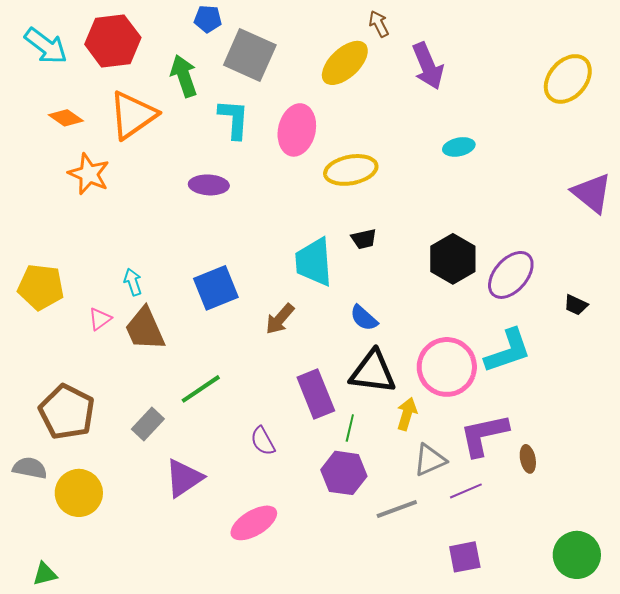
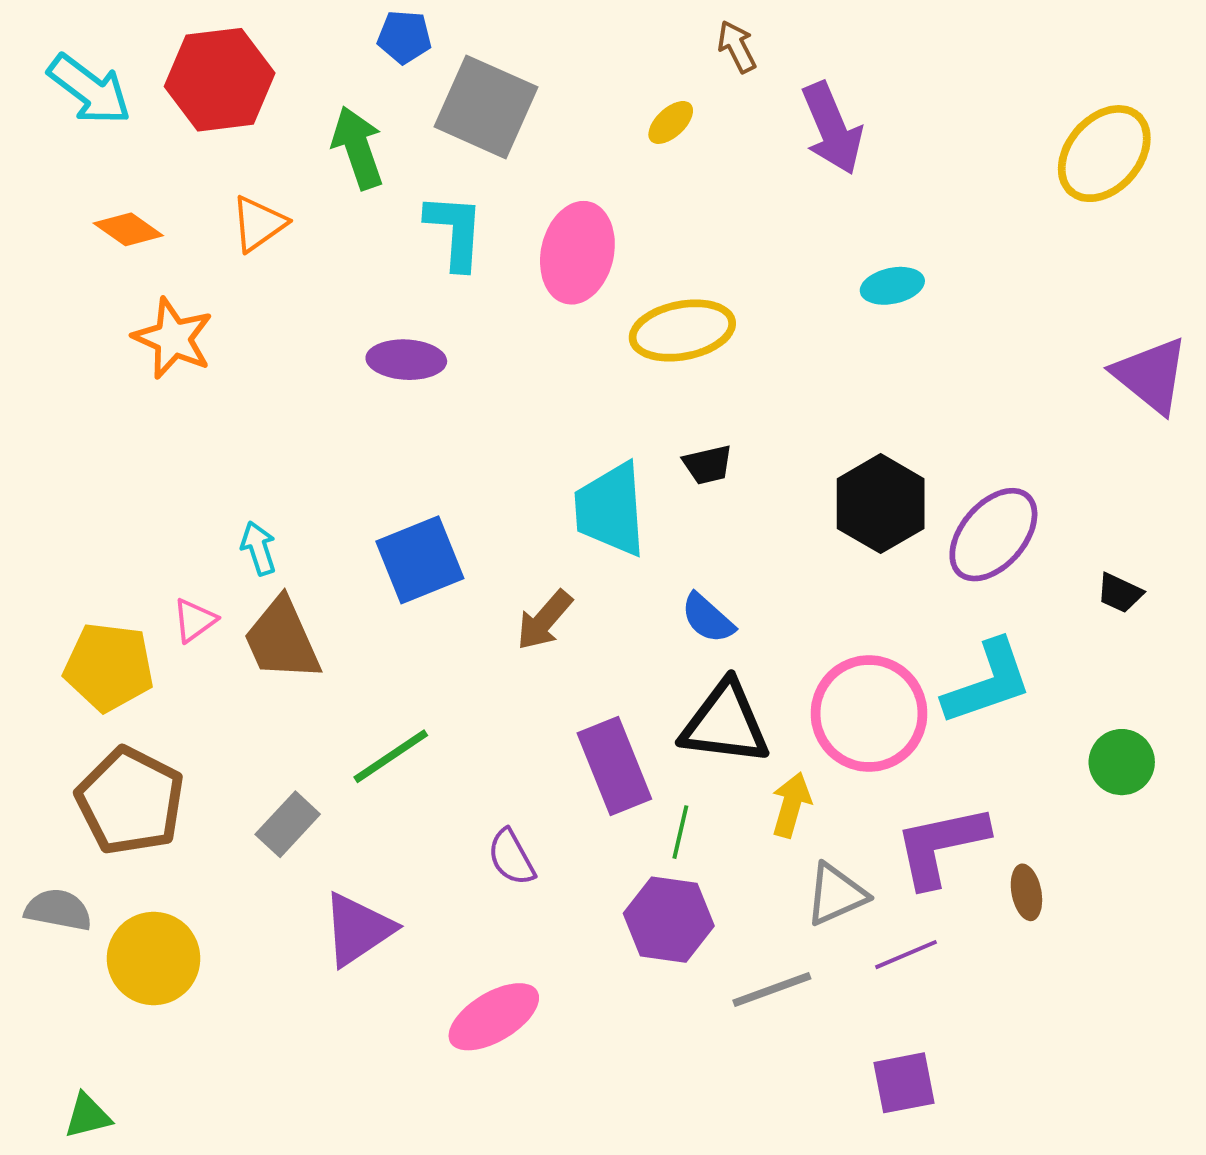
yellow ellipse: (345, 63) -> (671, 122), size x0.5
orange triangle: (133, 115) -> (259, 224), size x0.6
yellow pentagon: (41, 287) -> (109, 667), moved
green circle: (577, 555) -> (1122, 762), moved, size x0.7

